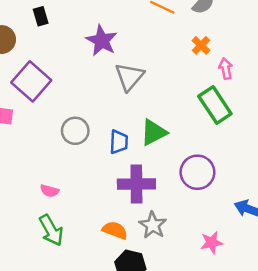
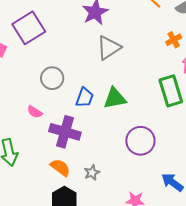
purple cross: (136, 184) -> (65, 132), moved
pink semicircle: (49, 191) -> (35, 112), moved
gray star: (153, 225) -> (92, 173), size x0.7

